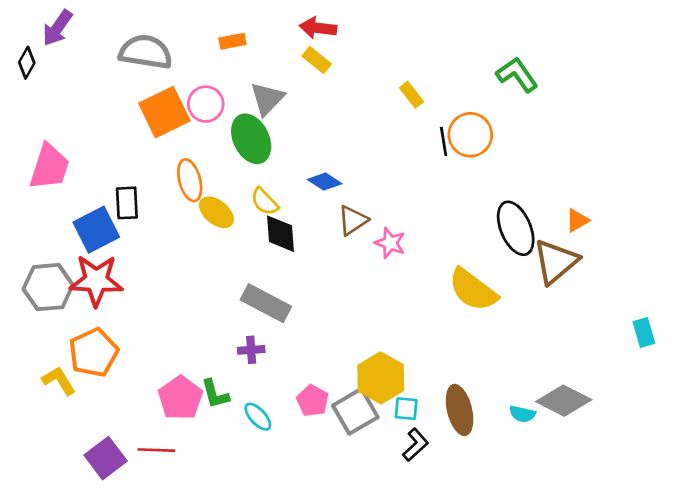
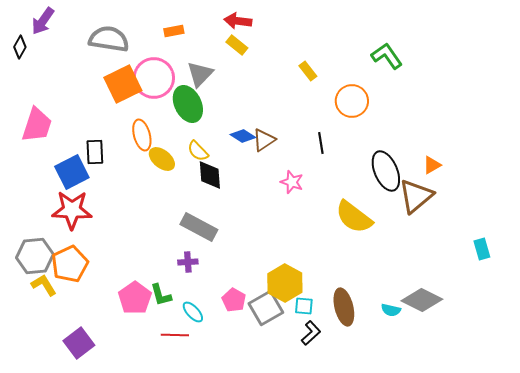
pink circle: (206, 104) -> (154, 78), size x1.5
black line: (444, 141) -> (321, 143), moved
brown triangle: (353, 220) -> (264, 140), moved
gray hexagon: (48, 287) -> (35, 256), moved
red line: (156, 450) -> (175, 335), moved

